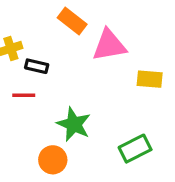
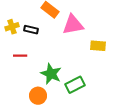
black rectangle: (37, 66) -> (31, 30), moved
green rectangle: (135, 149) -> (75, 85), moved

